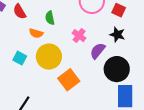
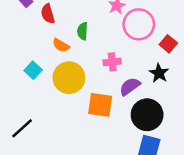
pink cross: (79, 36) -> (112, 62), turned 32
orange square: (69, 80) -> (100, 105), moved, turned 30

